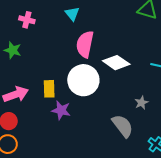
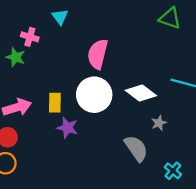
cyan triangle: (72, 14) -> (60, 17), moved
pink cross: (27, 20) -> (30, 37), moved
white diamond: (116, 63) -> (141, 93), moved

